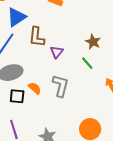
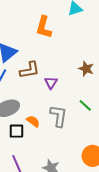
brown L-shape: (37, 37) -> (30, 70), turned -100
green line: (87, 63) -> (85, 105), moved

